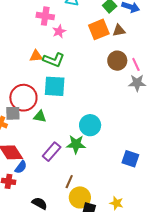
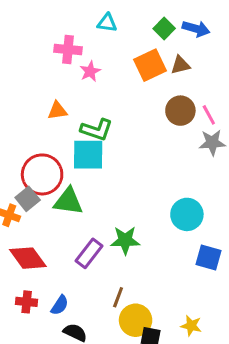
green L-shape: (54, 60) -> (97, 130), moved
gray square: (13, 113) -> (28, 199), turned -35
green triangle: (40, 116) -> (68, 201), size x1.5
cyan circle: (90, 125) -> (187, 214), moved
blue semicircle: (21, 167) -> (60, 305), moved

